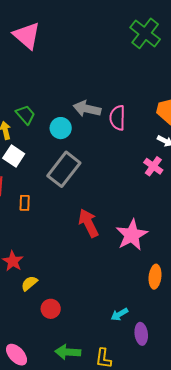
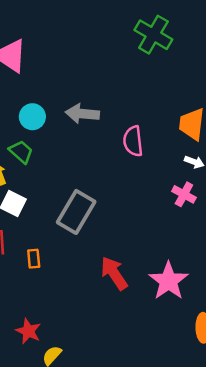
gray arrow: (87, 109) -> (82, 114), moved
cyan circle: (61, 128) -> (32, 117), moved

